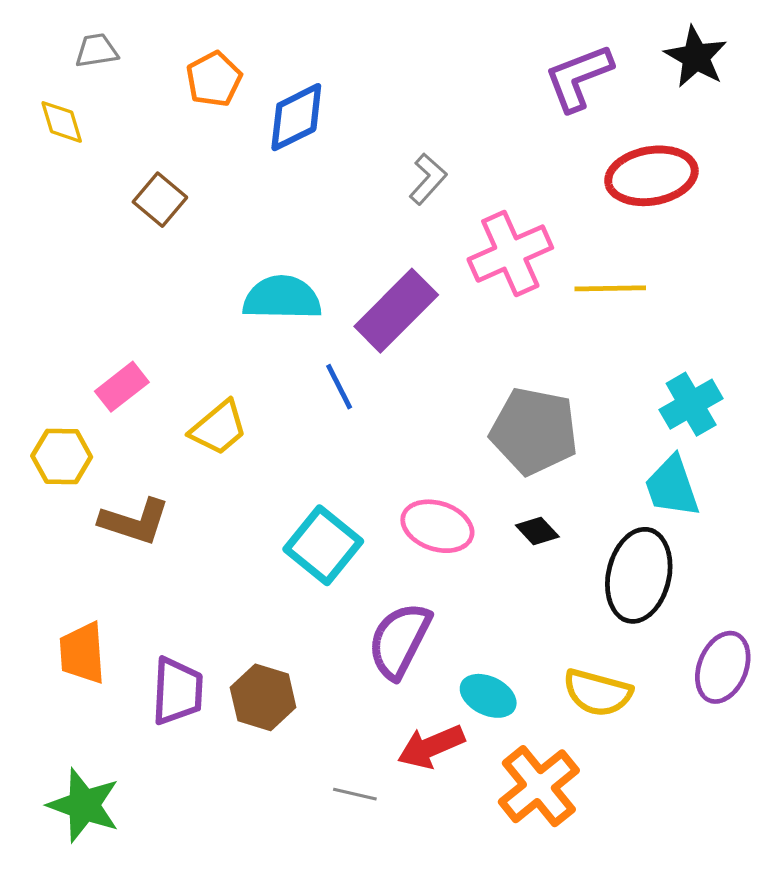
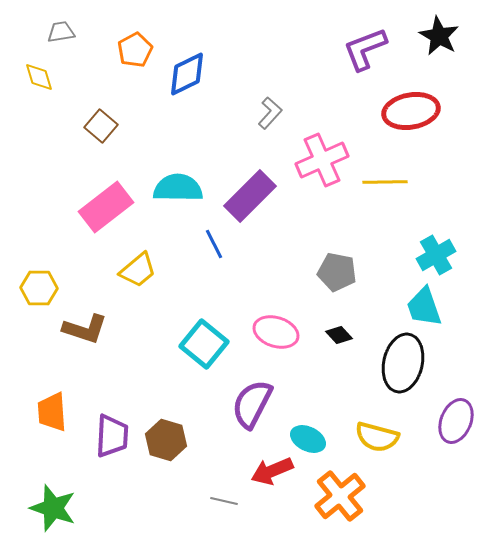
pink rectangle: (122, 387) -> (106, 207), moved, size x1.6
gray pentagon: (534, 431) -> (337, 272), size x0.7

